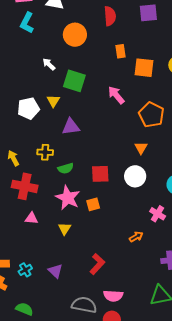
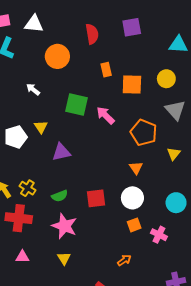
green square: (74, 81) -> (76, 105), moved
yellow cross: (45, 152) -> (27, 188), moved, turned 35
orange square: (93, 204) -> (134, 225), moved
pink triangle: (31, 218) -> (22, 257), moved
orange arrow: (136, 237) -> (124, 260), moved

